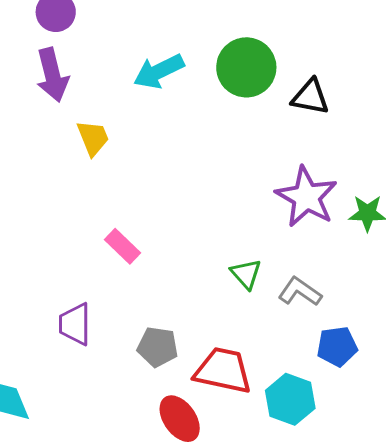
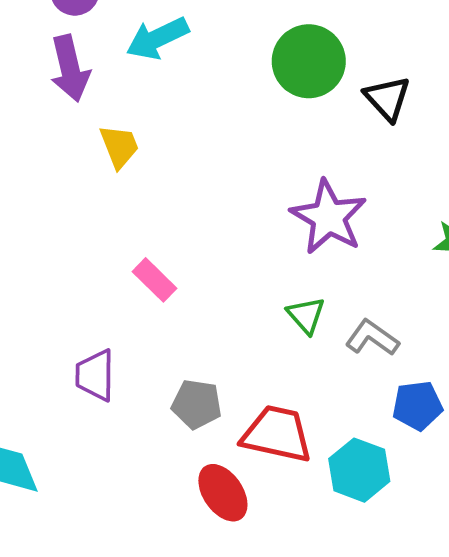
cyan arrow: (159, 71) -> (157, 38), moved
black triangle: (310, 97) -> (387, 98), turned 36
purple star: (306, 197) -> (329, 217), moved

